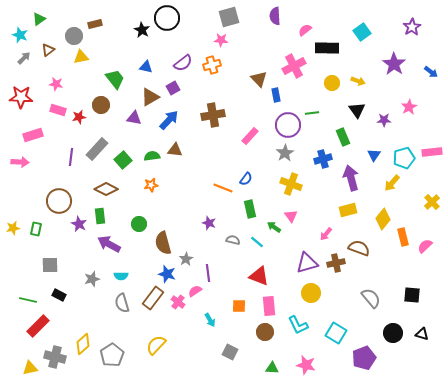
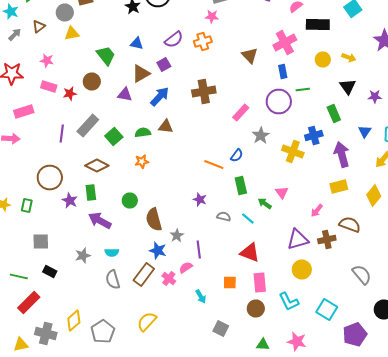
blue rectangle: (276, 95) -> (283, 72), moved
gray star: (285, 153) -> (261, 136), moved
yellow cross: (291, 184) -> (293, 152), moved

